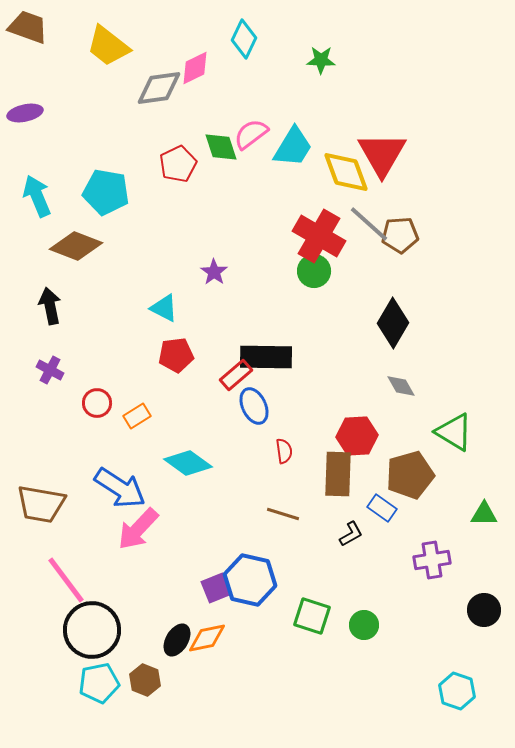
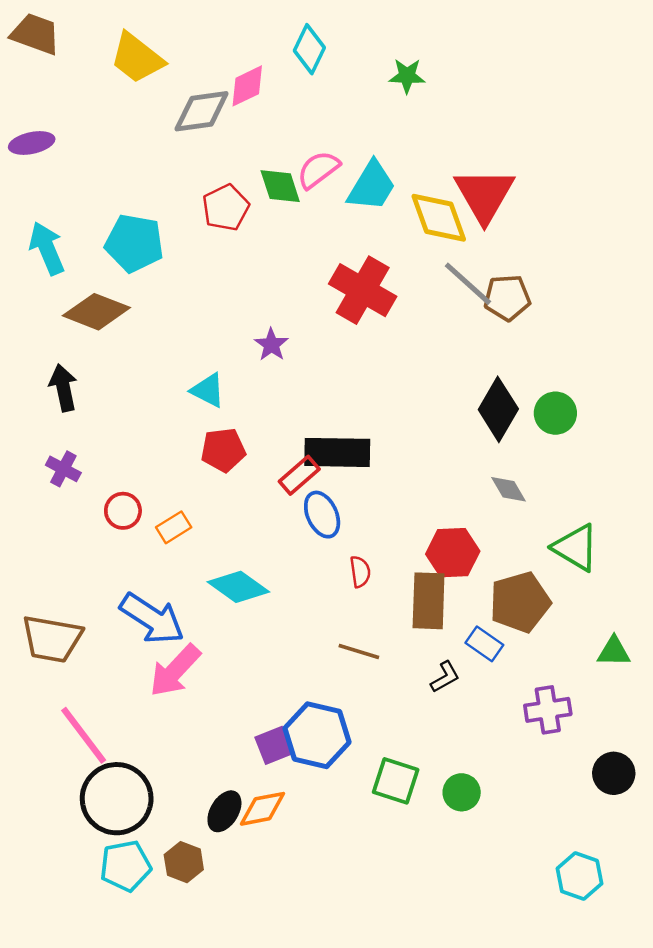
red cross: (319, 236) -> (363, 290), moved
green circle: (314, 271) -> (555, 413), moved

